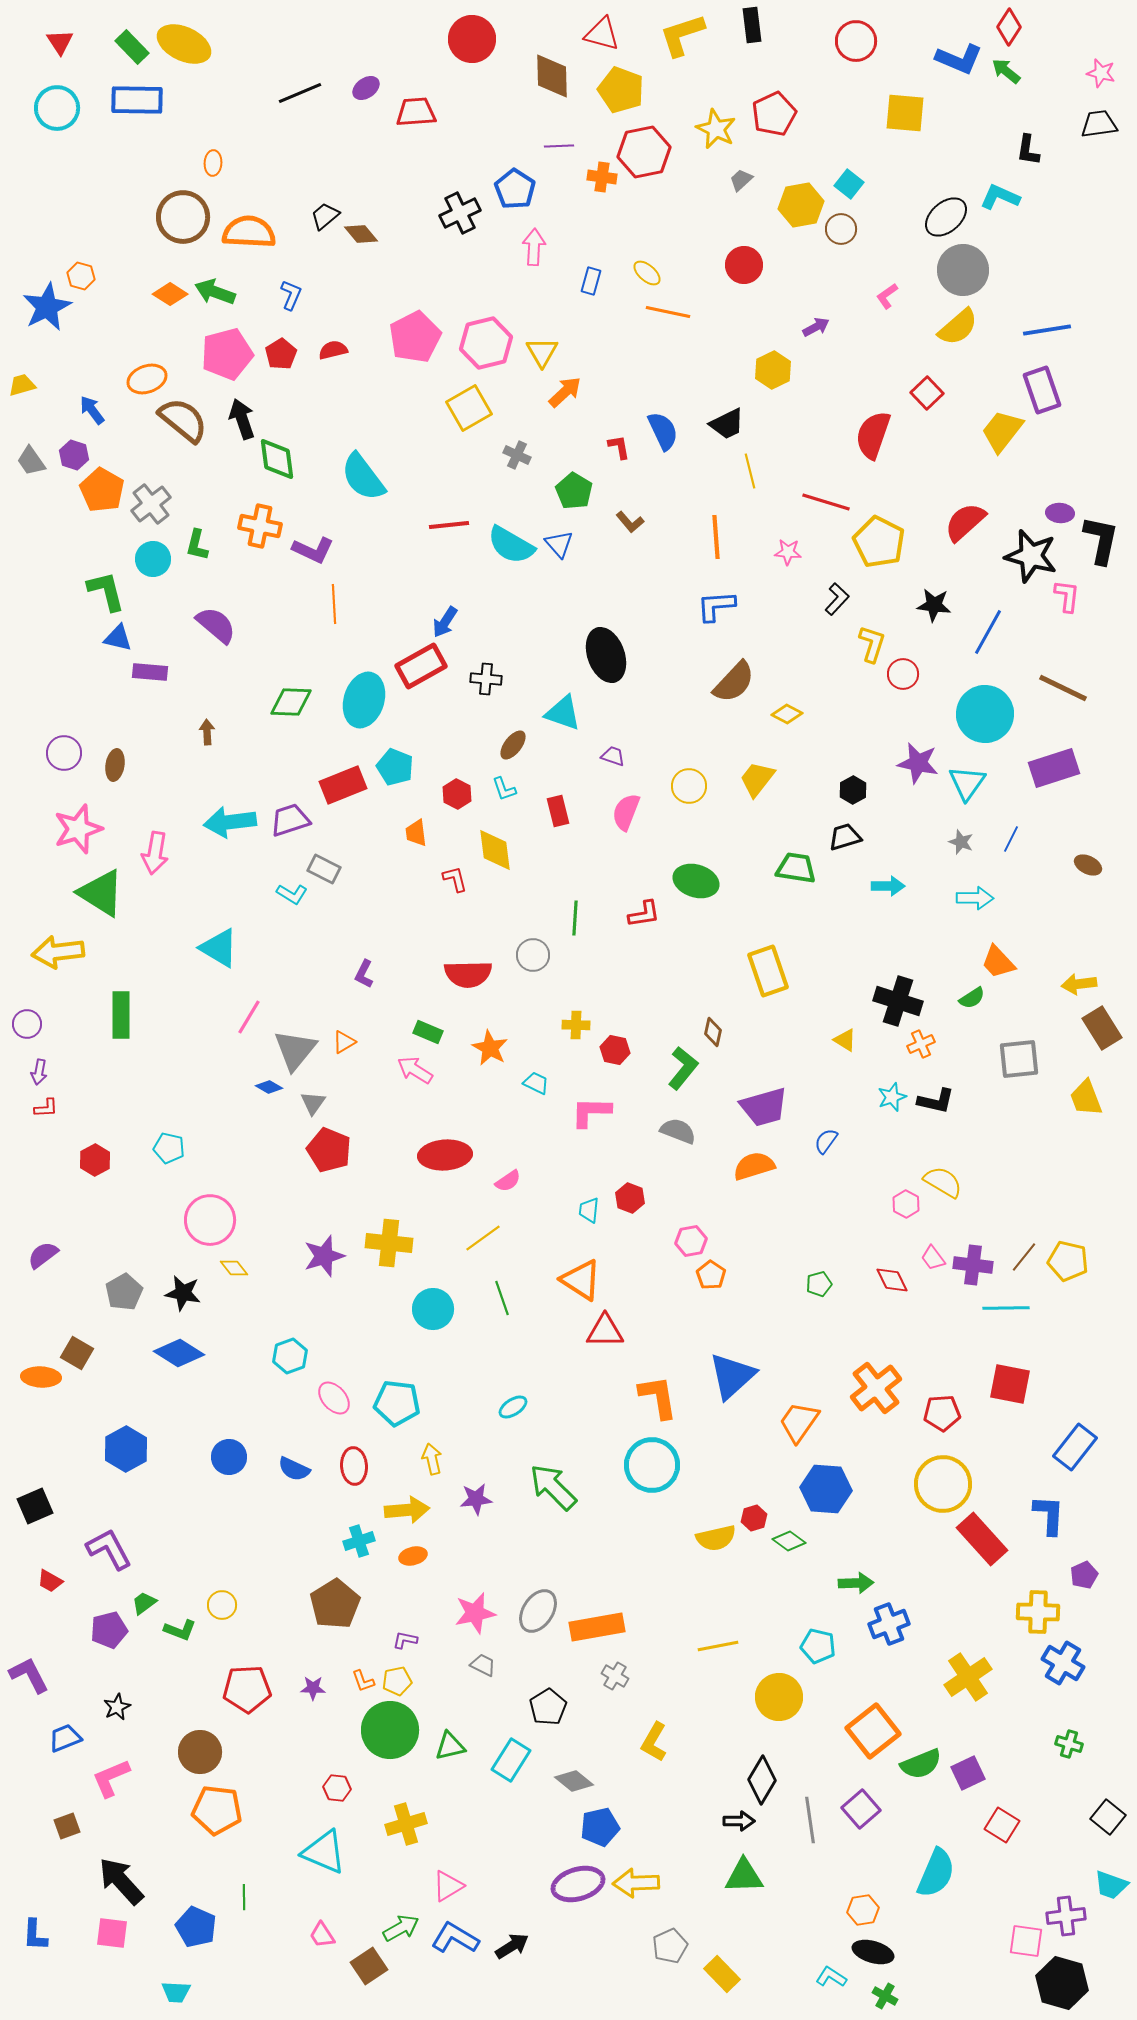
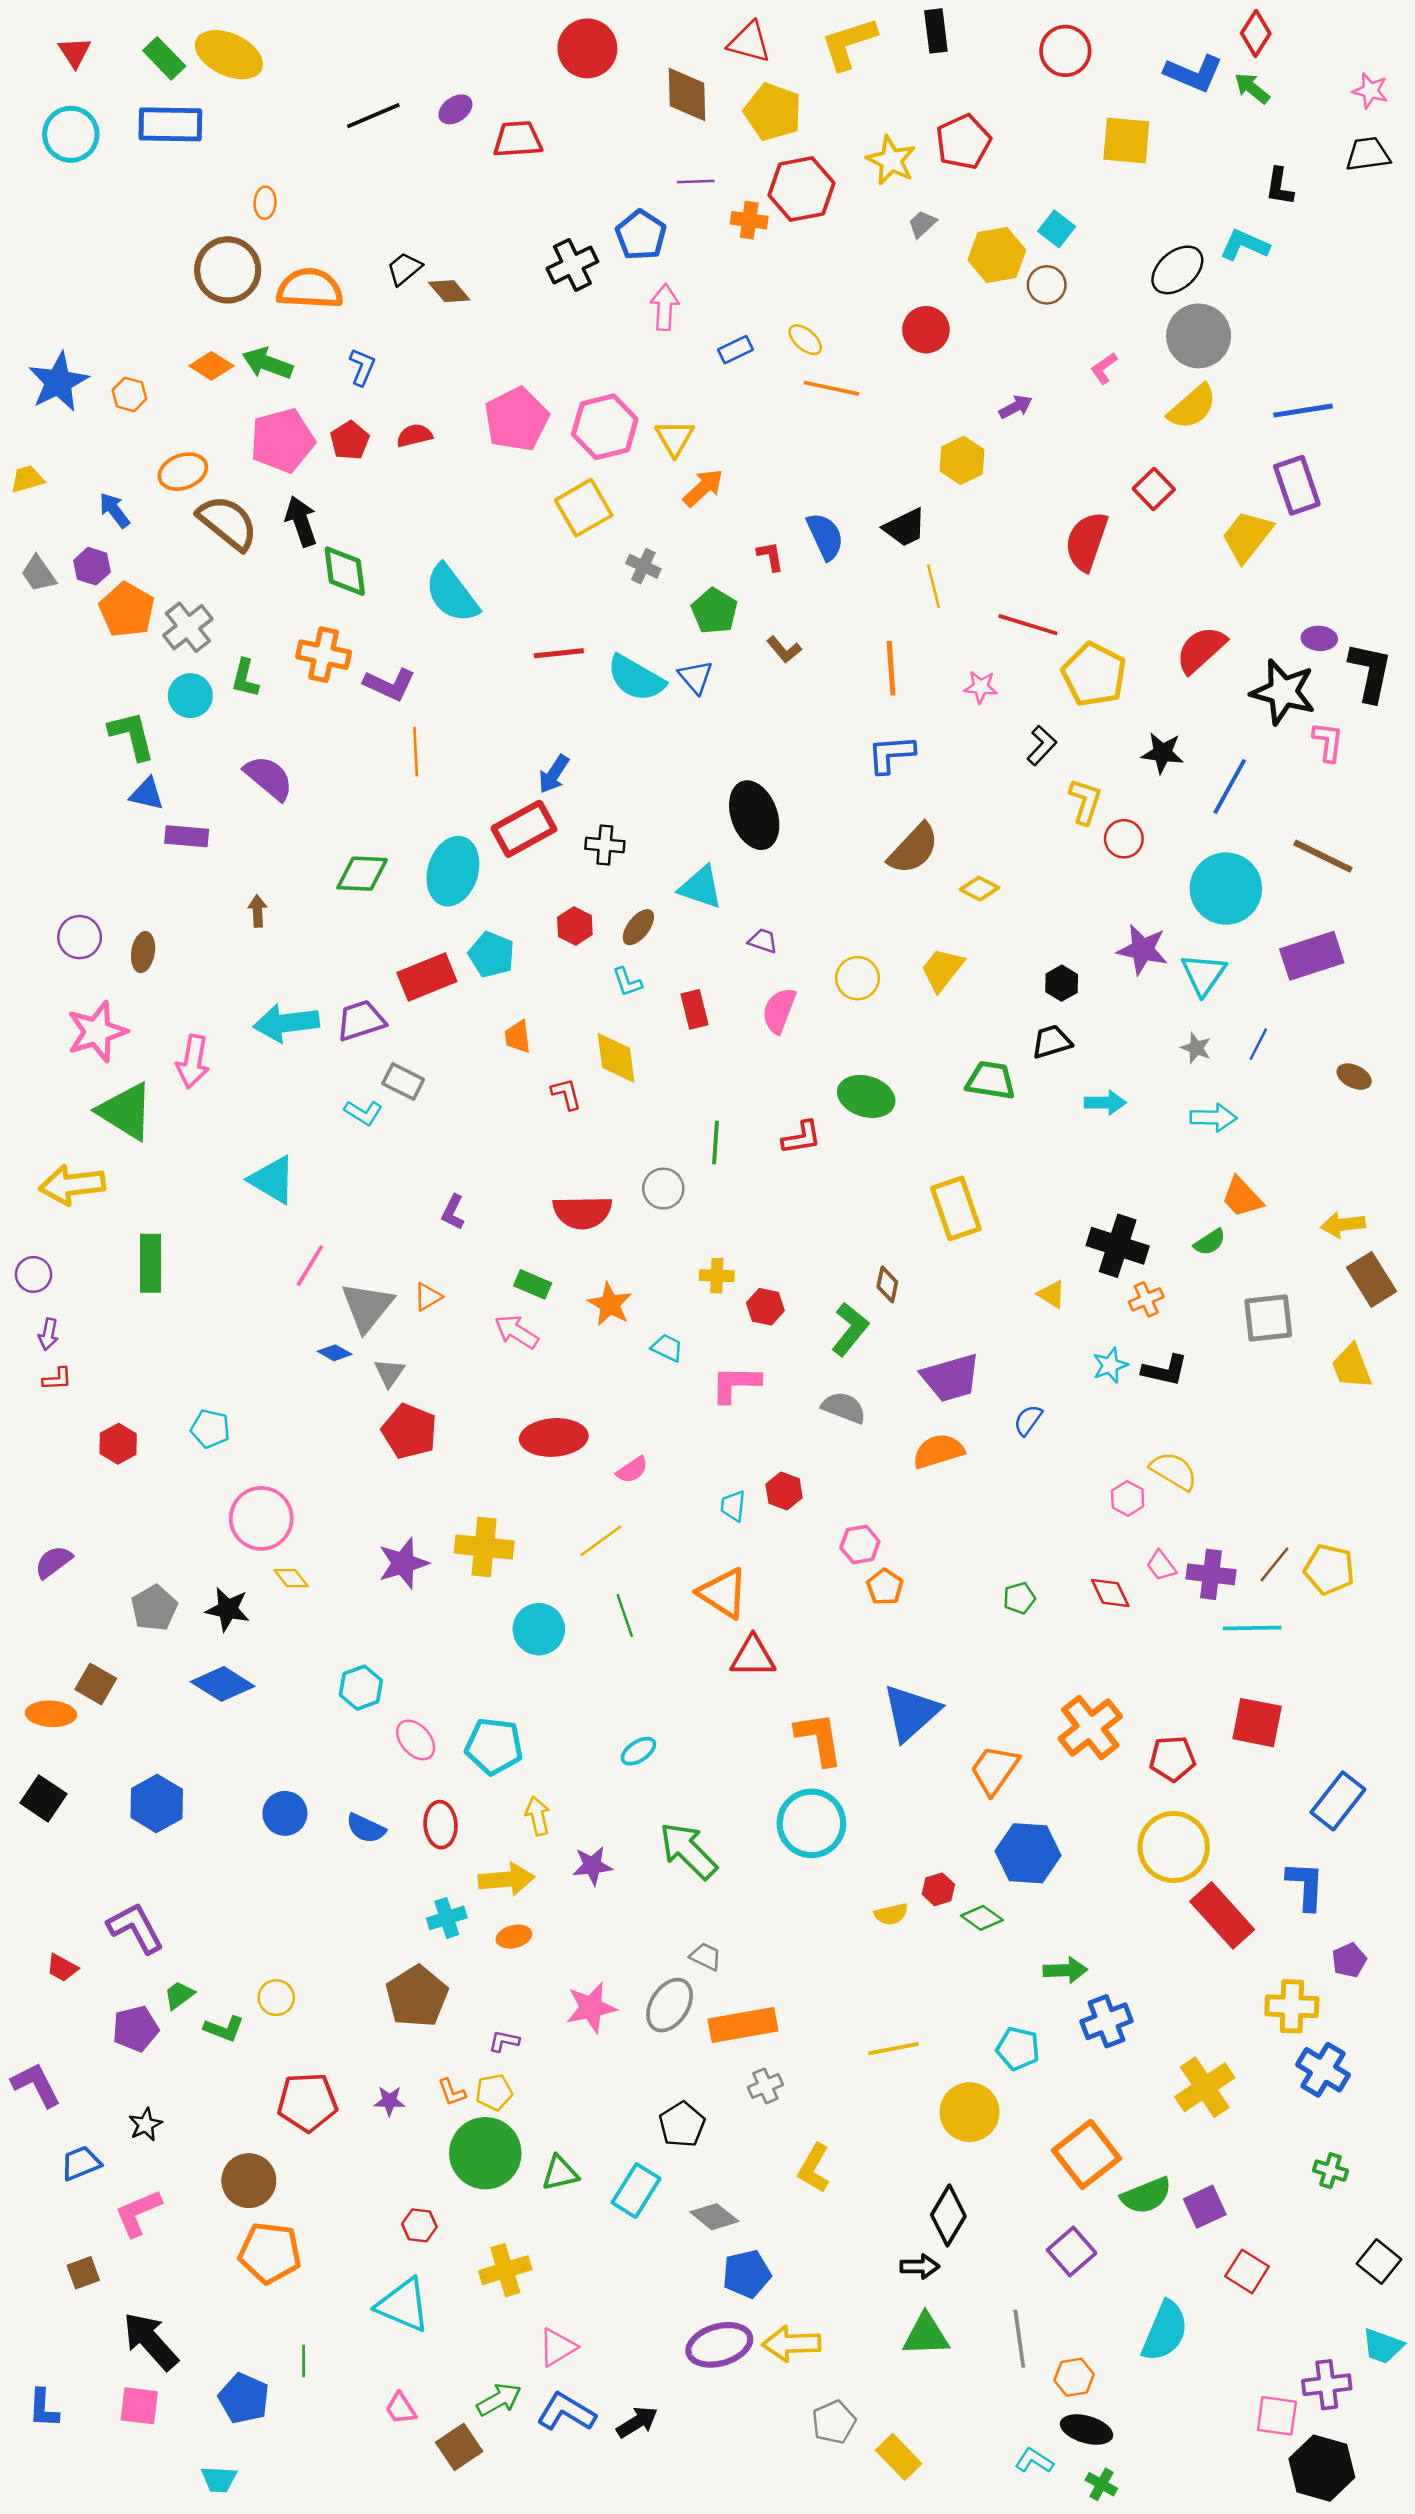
orange hexagon: (81, 276) -> (129, 394), moved
blue rectangle: (591, 281) -> (736, 350), turned 48
red hexagon: (457, 794) -> (575, 926), moved
black square: (35, 1506) -> (43, 1798), moved, turned -33
yellow semicircle: (716, 1538) -> (891, 1914), size x0.7
gray trapezoid: (483, 1665) -> (706, 1957), moved
gray cross: (615, 1676) -> (765, 2086), turned 36
gray line: (810, 1820) -> (1019, 2339), moved

